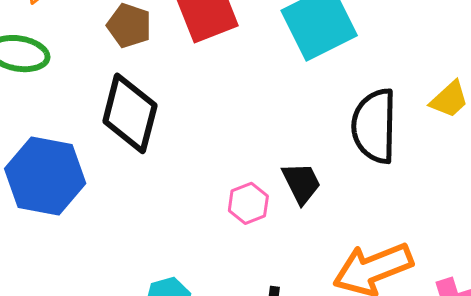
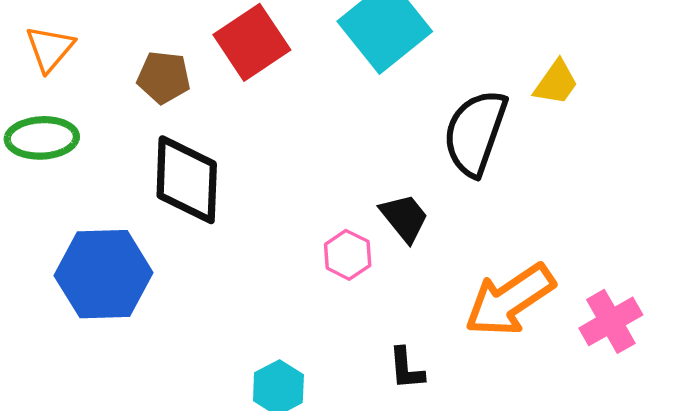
black semicircle: (374, 126) -> (475, 133), turned 30

